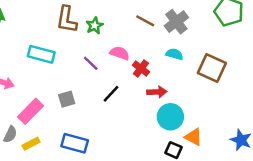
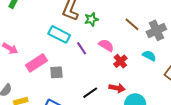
cyan rectangle: (41, 54) -> (59, 34), moved
red arrow: (157, 92) -> (117, 88), moved
black line: (111, 94) -> (90, 93), moved
pink rectangle: (30, 111) -> (37, 63), moved

